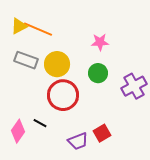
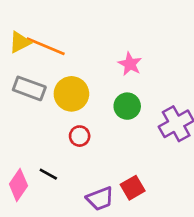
pink star: (100, 42) -> (130, 64), turned 30
red circle: (63, 95) -> (80, 136), size x0.5

